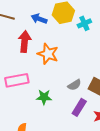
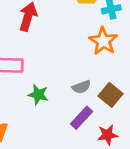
orange star: (48, 54) -> (103, 41), moved

